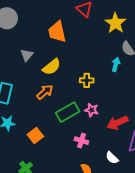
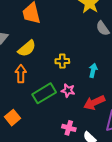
cyan arrow: (116, 64) -> (93, 70), moved
orange arrow: (45, 92) -> (21, 74), turned -48
pink cross: (81, 141) -> (69, 128), moved

